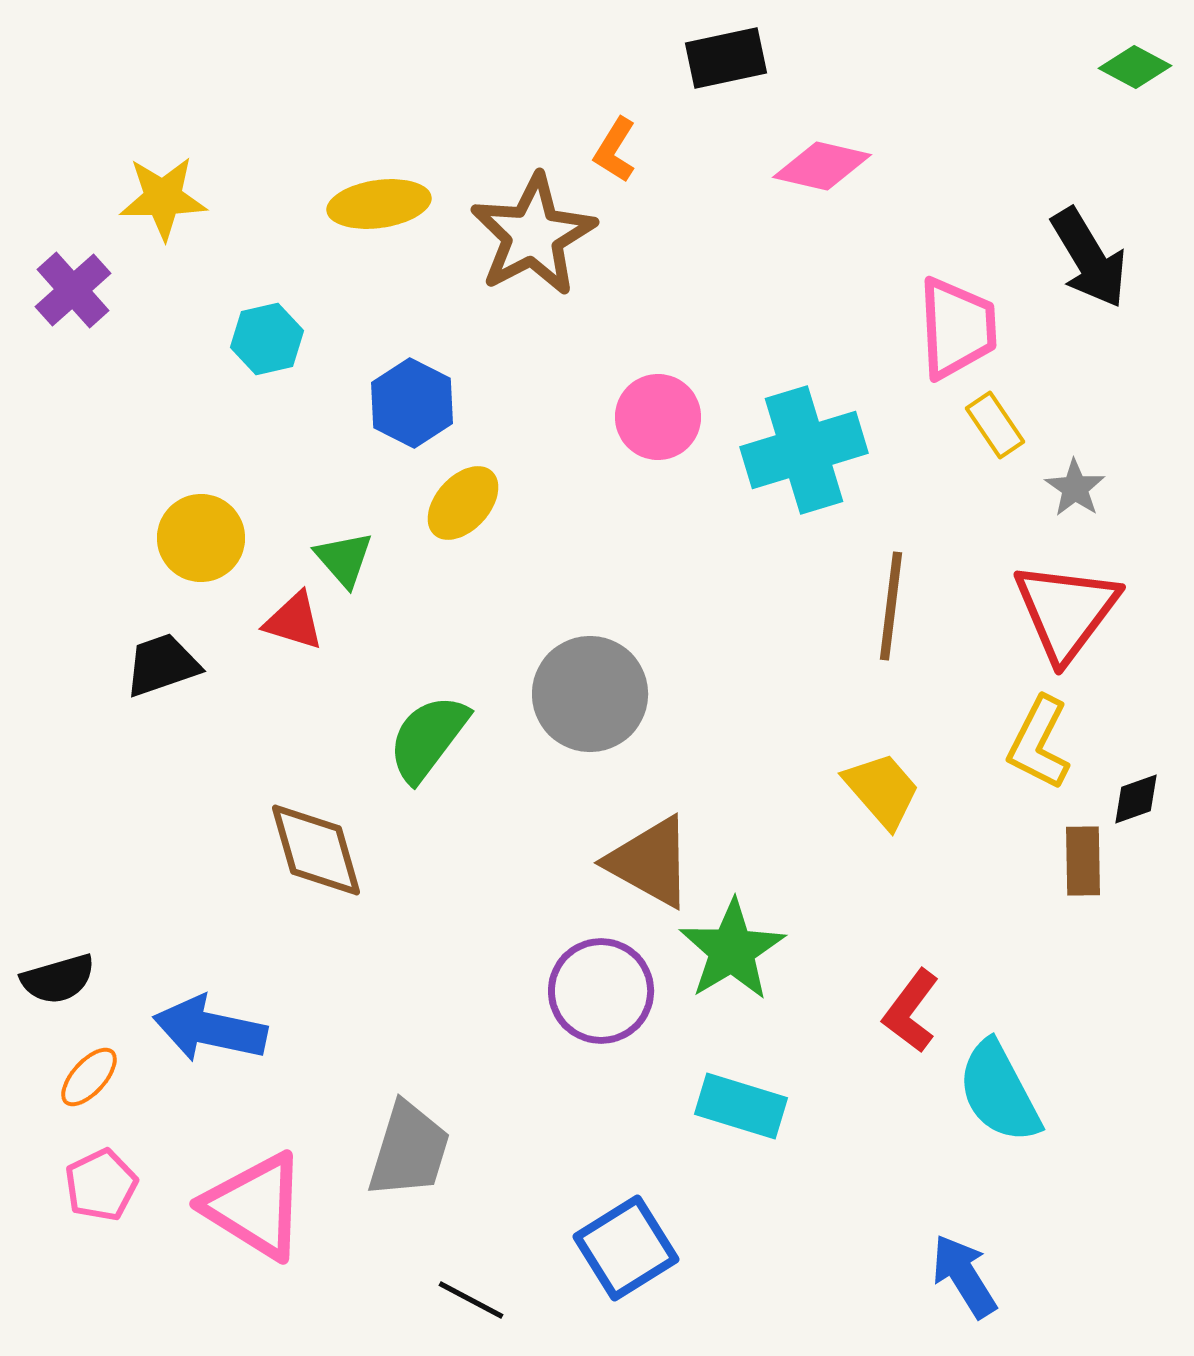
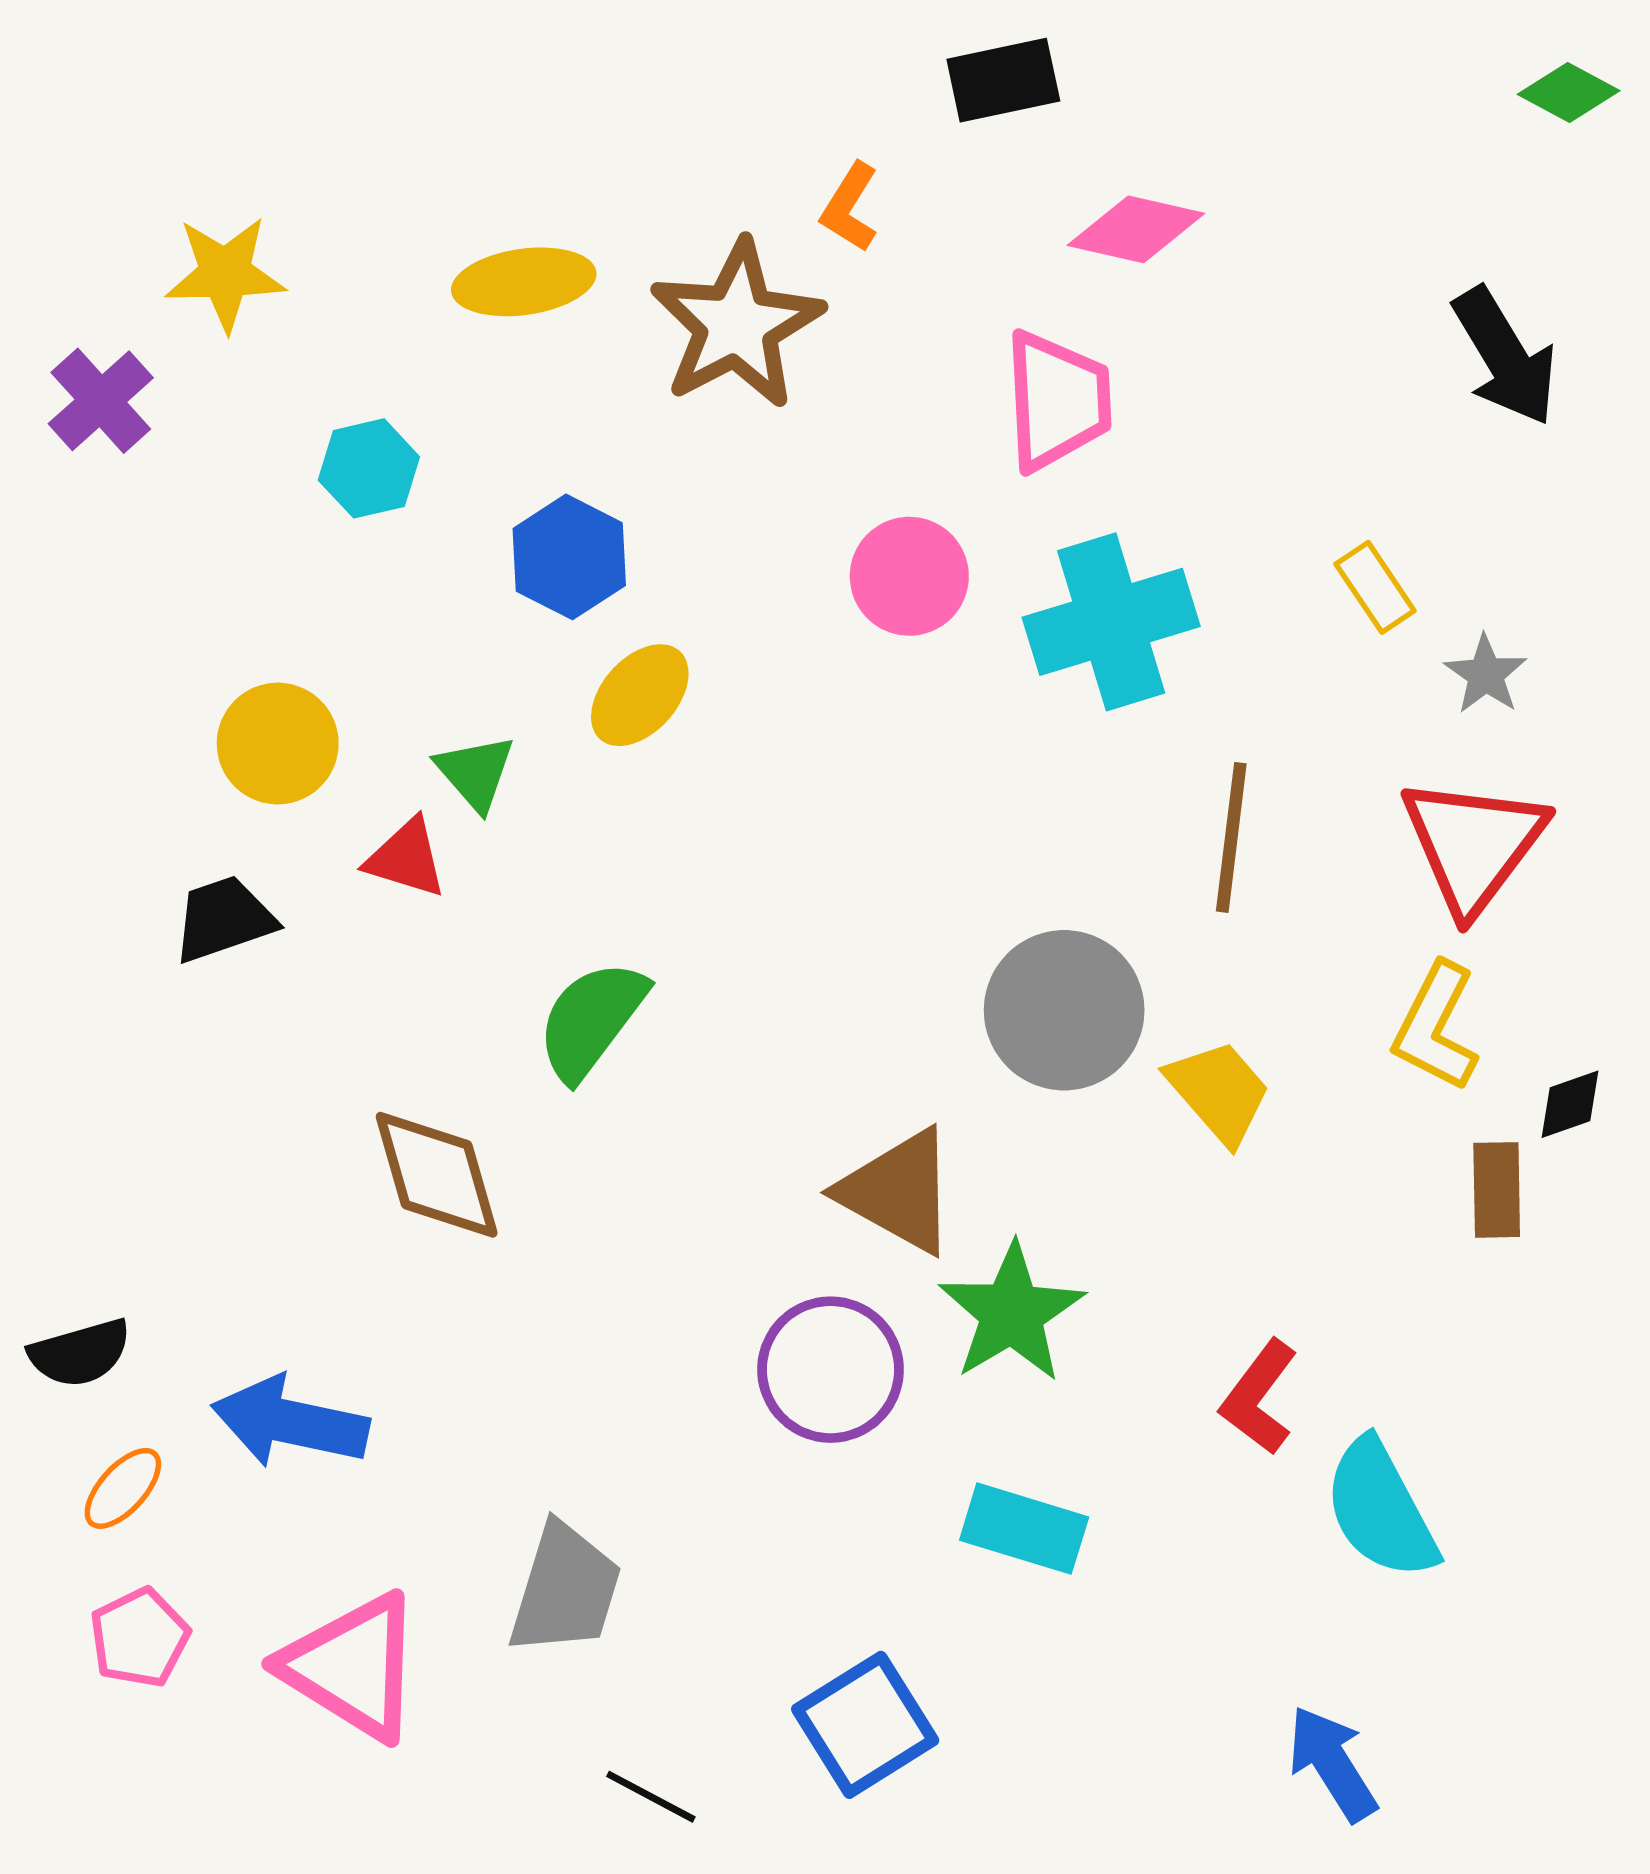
pink trapezoid: (957, 328) -> (1057, 401), moved
gray circle: (590, 694) -> (1064, 1010), moved

